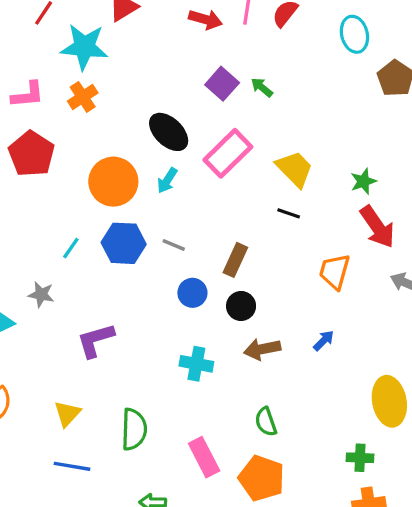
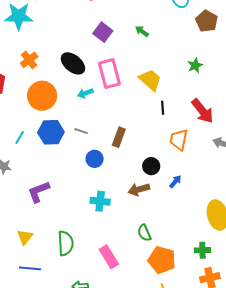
green arrow: (262, 87) -> (142, 31), moved
orange cross: (83, 97) -> (29, 60), moved
pink rectangle: (228, 153) -> (109, 74), turned -56
cyan arrow: (167, 180) -> (85, 93), moved, turned 42
green star: (363, 181) -> (195, 65), moved
black line: (289, 213) -> (163, 108), moved, turned 72
black circle: (241, 306) -> (151, 166), moved
orange pentagon: (262, 478) -> (162, 260), moved

